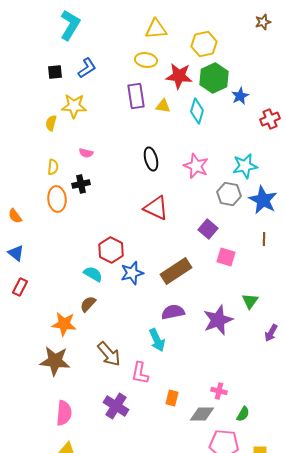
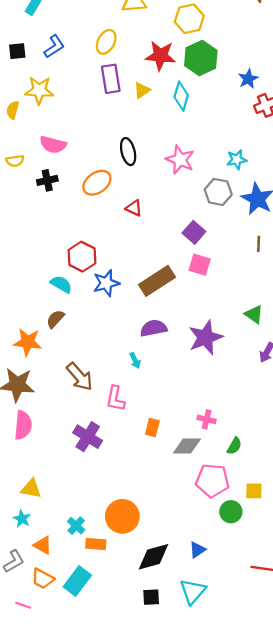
yellow ellipse: (146, 60) -> (106, 42), moved, turned -70
blue star: (240, 96) -> (248, 79), moved
yellow triangle: (163, 106) -> (142, 90), turned -42
pink semicircle: (86, 153) -> (53, 145), size x1.6
cyan star: (245, 166) -> (237, 160), size x0.7
yellow semicircle: (53, 167) -> (15, 161), turned 77
orange ellipse: (57, 199) -> (97, 183), moved, turned 60
red triangle: (156, 208) -> (134, 208), size x0.6
pink square: (226, 257) -> (200, 265), moved
green triangle: (250, 301) -> (254, 314), moved, turned -30
cyan arrow: (157, 340) -> (135, 360), size x0.6
pink semicircle: (64, 413) -> (23, 425), moved

